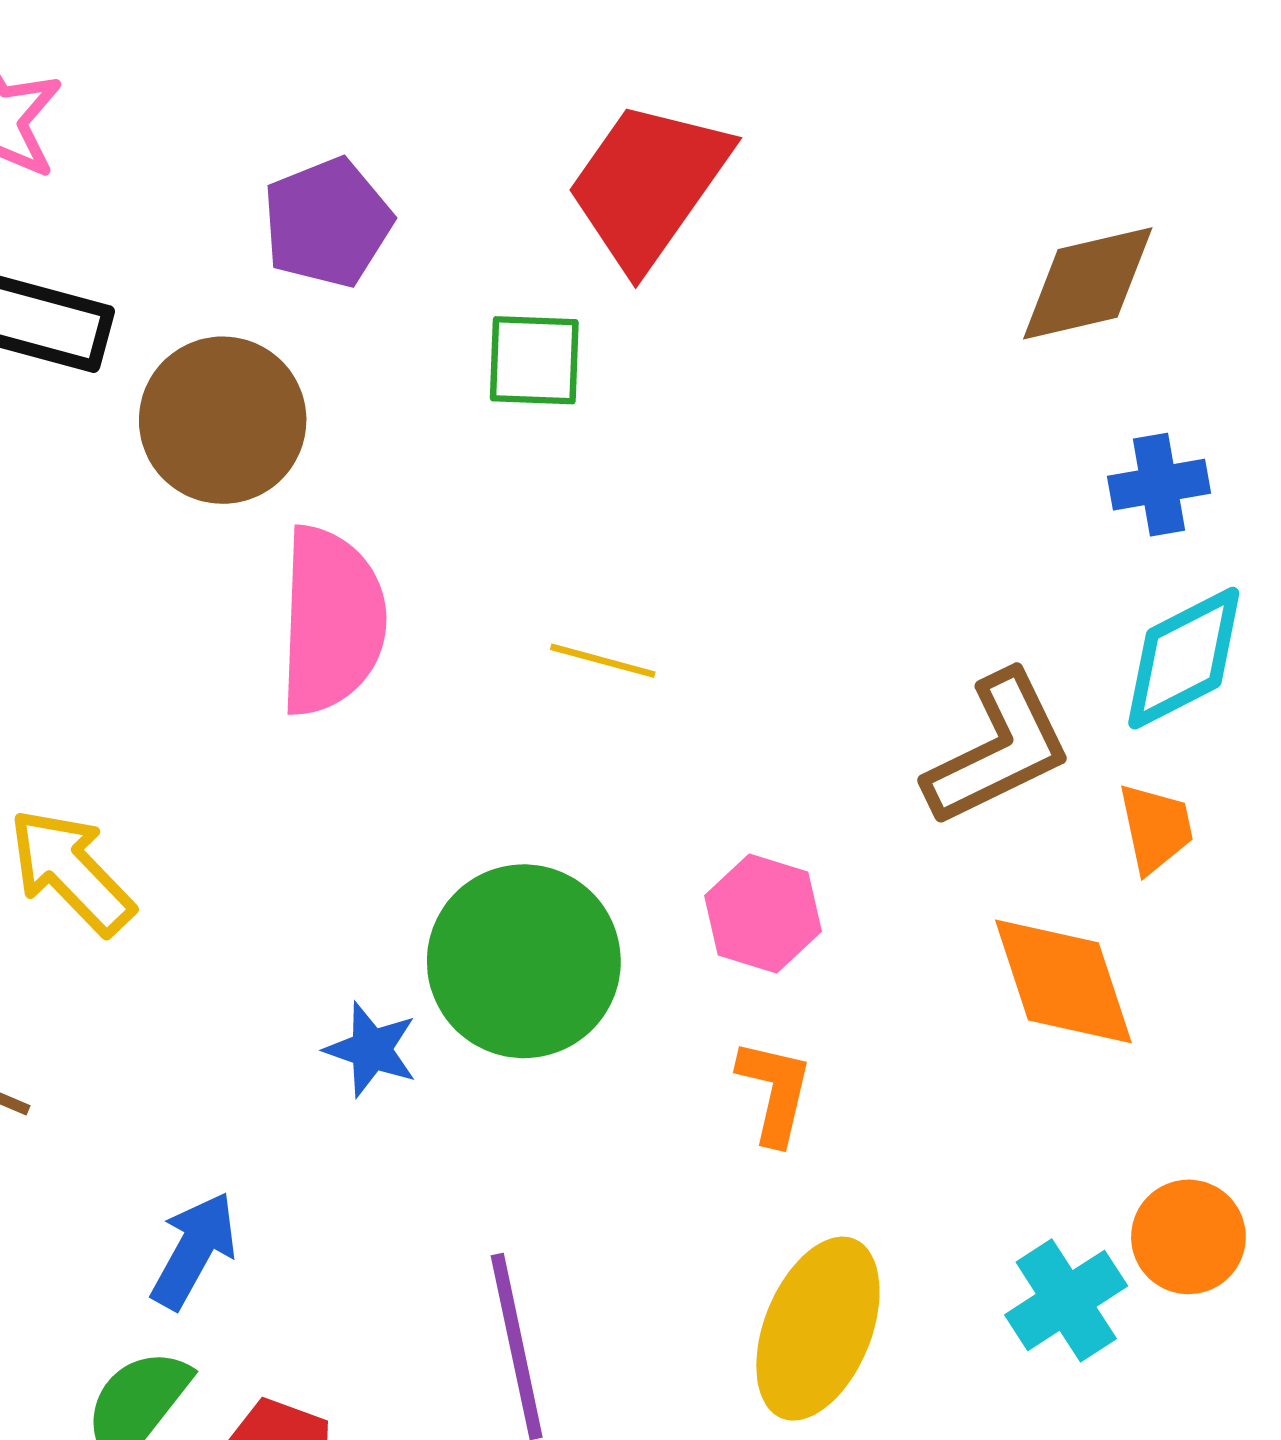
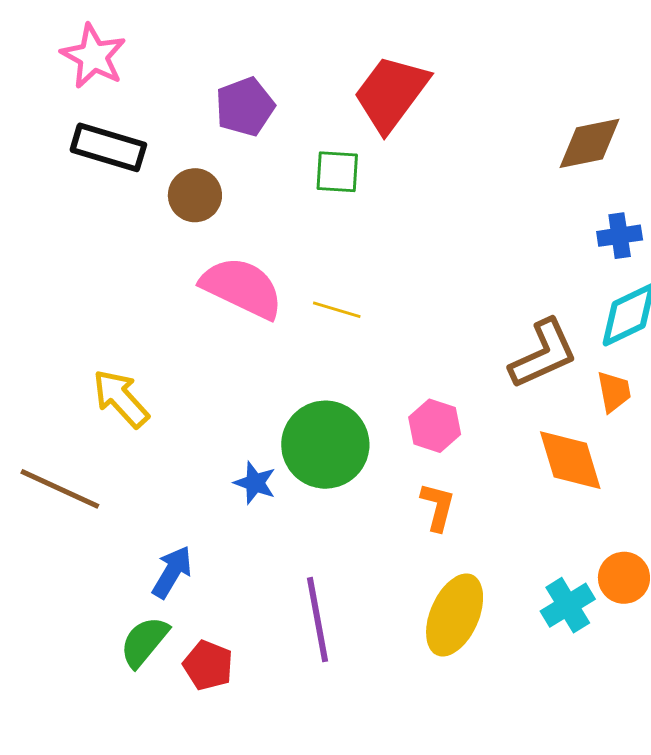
brown circle: (223, 420) -> (195, 195), size x0.7
pink semicircle: (331, 621) -> (242, 288), turned -68
yellow line: (603, 661) -> (337, 310), moved

